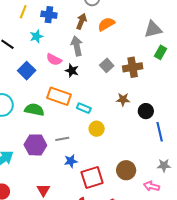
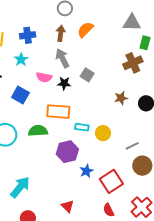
gray triangle: (153, 29) -> (132, 23), turned 30
gray square: (107, 65) -> (87, 75), moved
brown cross: (133, 67) -> (133, 63), moved
cyan rectangle: (84, 108) -> (82, 127), moved
gray line: (62, 139) -> (132, 146), moved
purple hexagon: (35, 145) -> (67, 152), moved

